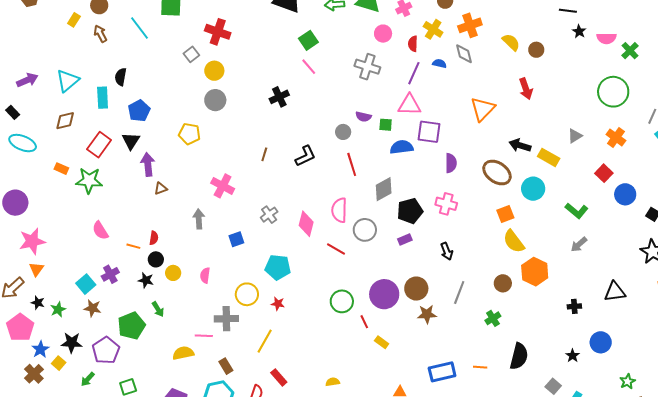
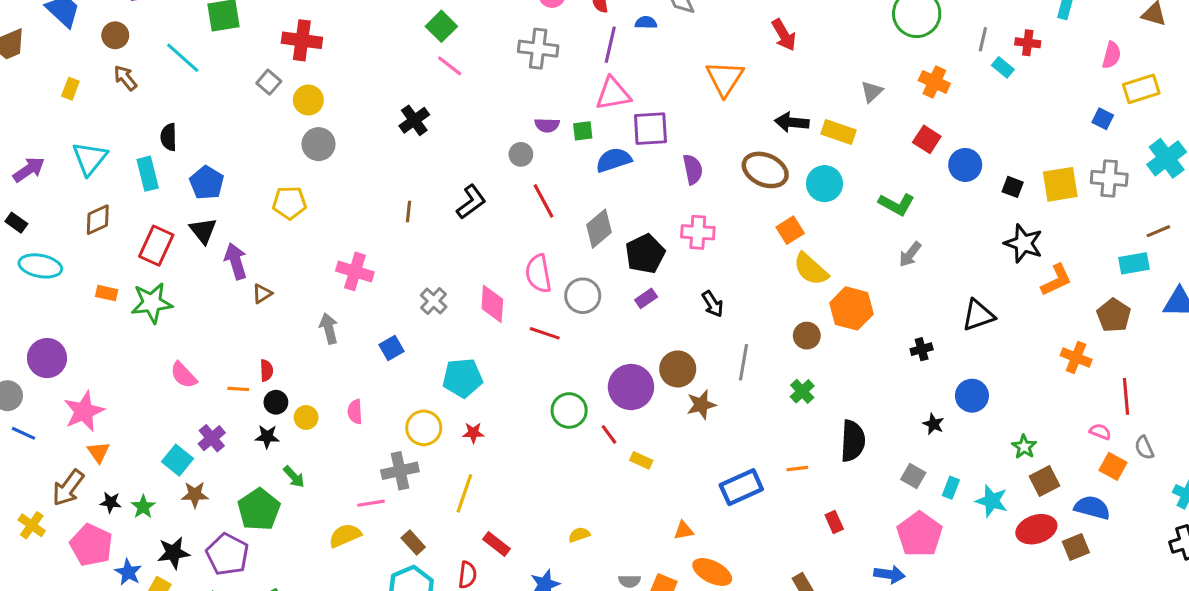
yellow rectangle: (74, 20) -> (70, 89), moved

